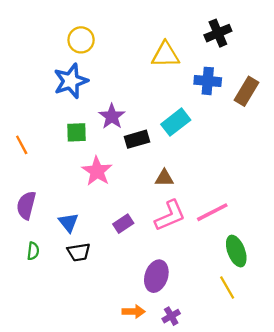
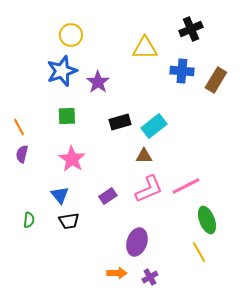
purple star: (112, 116) -> (98, 82), moved
cyan rectangle: (176, 122) -> (154, 126), moved
pink star: (97, 171) -> (72, 159), moved
purple semicircle: (26, 205) -> (22, 154), moved, size x0.7

